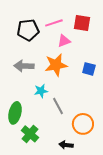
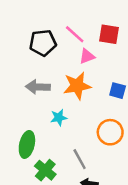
pink line: (54, 23) -> (75, 34), turned 60
gray line: (58, 106) -> (80, 159), moved
orange circle: (83, 124) -> (110, 132), moved

